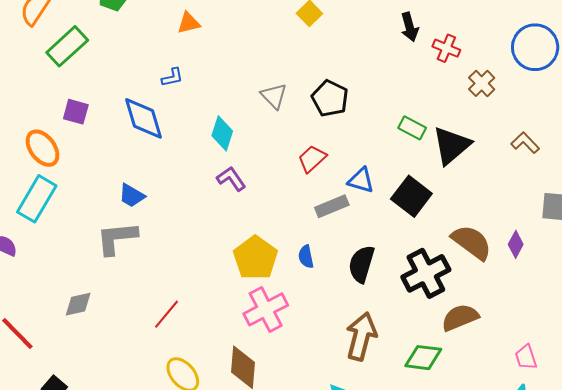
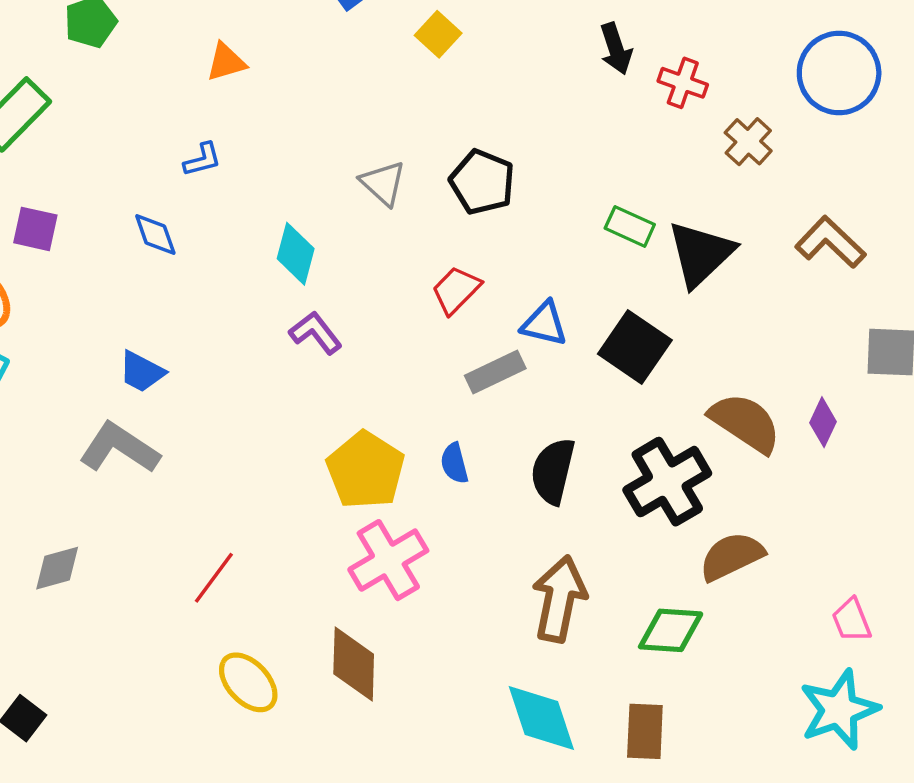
blue diamond: (144, 118) -> (155, 235), size x0.6
brown L-shape: (525, 143) -> (830, 242), size x1.4
gray L-shape: (117, 238) -> (119, 448), turned 42

